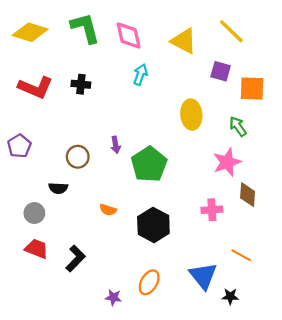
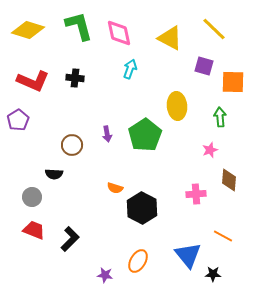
green arrow: (238, 126) -> (220, 117), turned 30
purple pentagon: (19, 146) -> (18, 120), moved
pink star: (227, 162) -> (210, 150), size x0.6
green pentagon: (149, 164) -> (145, 135), moved
orange semicircle: (108, 210) -> (115, 188), moved

